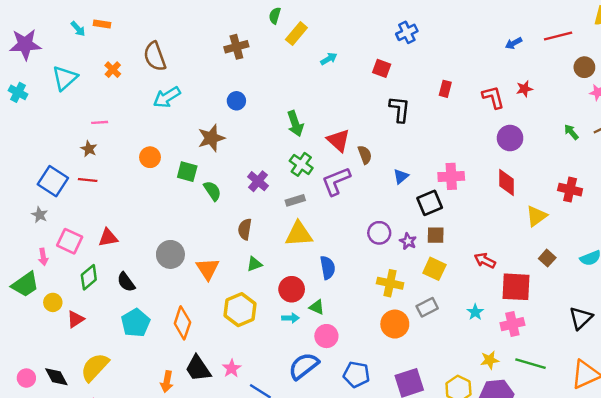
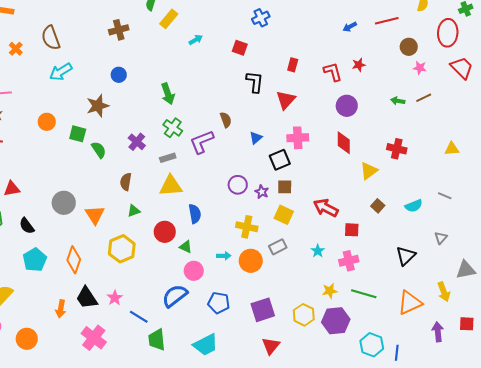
green arrow: (571, 132) -> (398, 101), turned -40
red triangle: (338, 140) -> (286, 100), moved, turned 30
red arrow: (485, 260) -> (326, 208), size x1.4
red square: (516, 287) -> (352, 230), size x0.6
cyan arrow: (290, 318) -> (224, 256), moved

